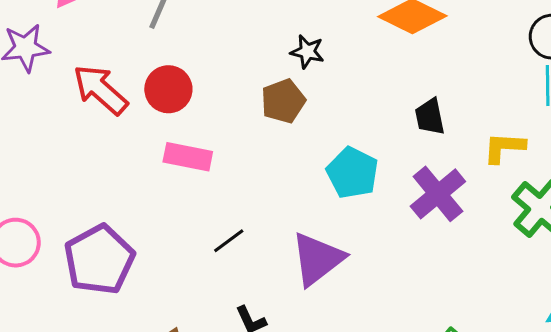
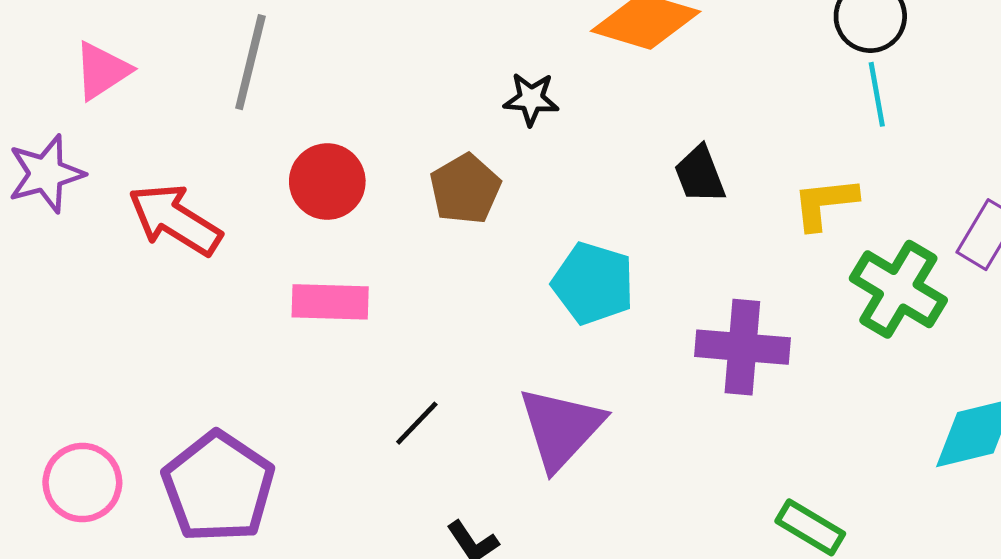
black star: (307, 52) -> (531, 99), moved
red circle: (168, 89) -> (327, 182), moved
purple cross: (438, 194) -> (742, 347), moved, turned -36

